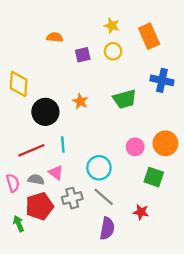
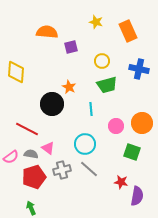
orange semicircle: (55, 37) -> (47, 32), size x1.5
yellow circle: (113, 51) -> (102, 61), moved
black circle: (45, 112) -> (52, 104), moved
cyan line: (63, 144) -> (91, 109), moved
red line: (31, 150) -> (27, 129), turned 50
pink semicircle: (13, 183) -> (11, 157), turned 70
green arrow: (19, 224) -> (31, 208), moved
purple semicircle: (107, 228) -> (137, 196), moved

